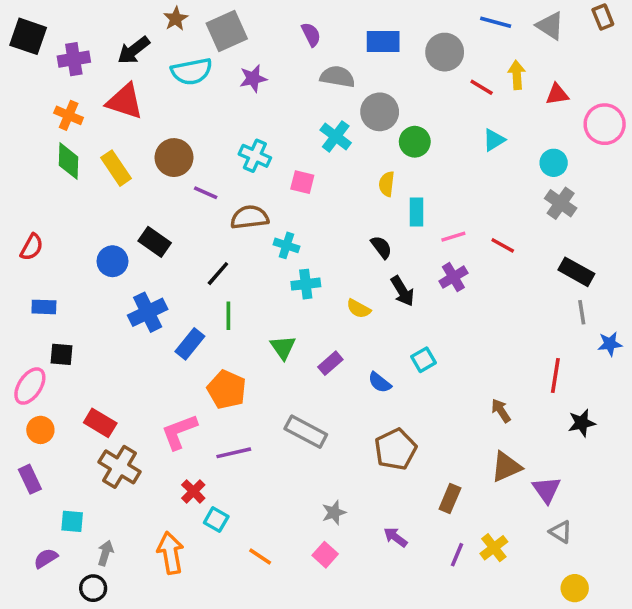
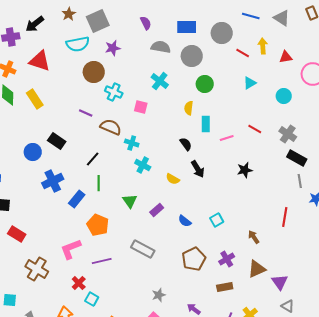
black arrow: (134, 50) -> (35, 24), moved
gray circle: (380, 112) -> (192, 56), moved
brown circle: (174, 158) -> (94, 72), moved
gray cross: (561, 203) -> (288, 134), moved
brown semicircle: (250, 217) -> (111, 127), turned 30
red line: (503, 245) -> (255, 129), moved
purple cross: (453, 277) -> (227, 259), moved
cyan cross: (306, 284) -> (143, 165), turned 35
cyan square: (424, 360) -> (217, 220), moved
red rectangle: (100, 423) -> (17, 234), moved
black star: (582, 423) -> (245, 170), moved
brown rectangle: (450, 498) -> (225, 287), turned 56

